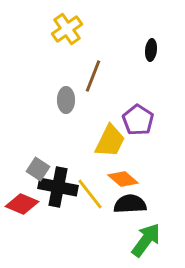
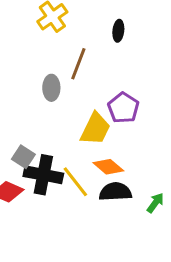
black ellipse: (151, 50) -> (118, 31), moved
green arrow: (146, 240) -> (155, 203), moved, size x0.6

